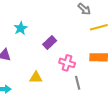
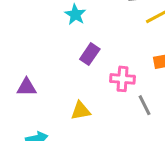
cyan star: (21, 28) -> (75, 14), moved

